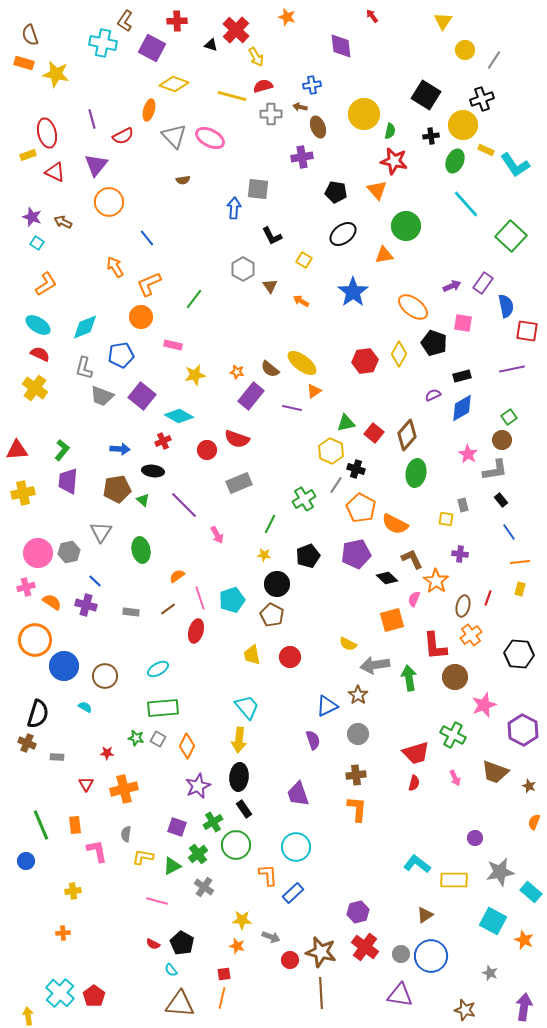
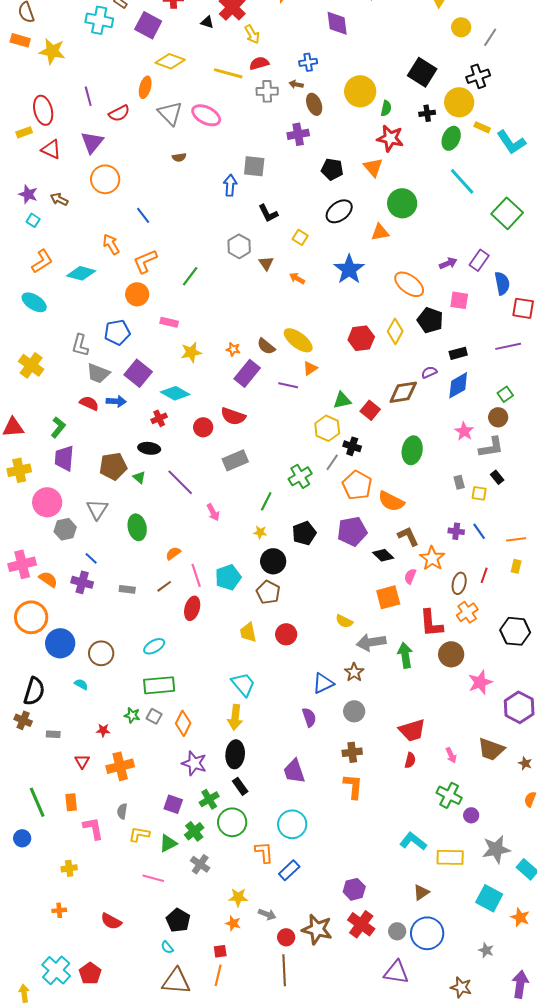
cyan diamond: (85, 327) -> (81, 273), moved, turned 36
red semicircle: (40, 354) -> (89, 403), moved
brown diamond: (407, 435) -> (403, 392), moved, turned 40
blue arrow: (120, 449) -> (116, 401), moved
yellow square: (446, 519) -> (479, 493), moved
blue line: (509, 532) -> (479, 531), moved
pink circle: (38, 553) -> (47, 502), moved
pink cross: (26, 587) -> (22, 564), size x1.5
green cross: (453, 735) -> (449, 795), moved
purple star: (198, 786) -> (194, 763), turned -30
red semicircle: (153, 944) -> (111, 921), moved, size x1.5
brown line: (321, 993) -> (284, 970), moved

